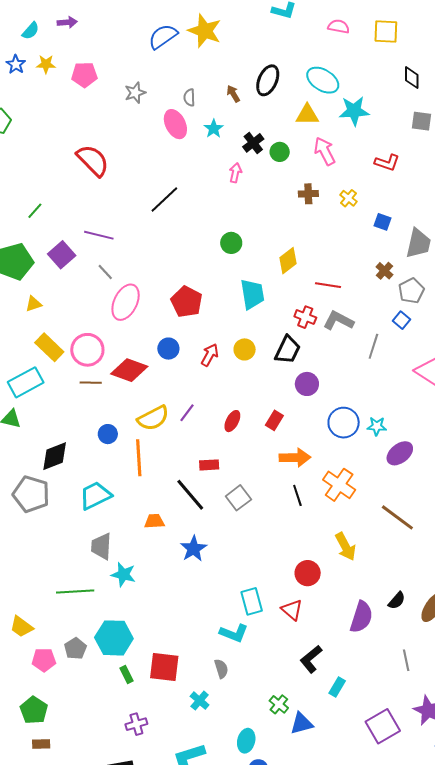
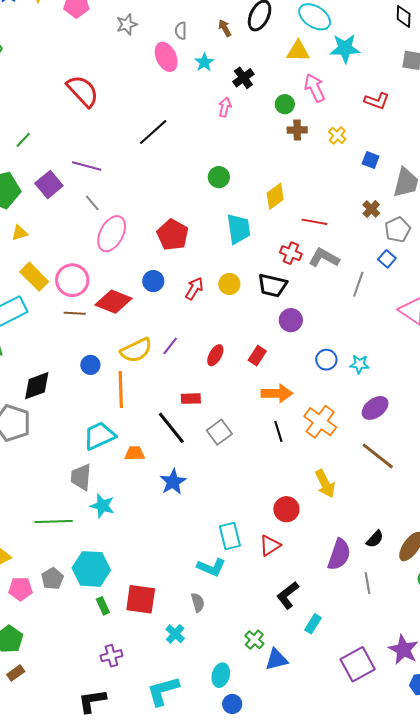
green circle: (280, 152) -> (285, 104), moved
black trapezoid: (288, 350) -> (272, 285), turned 76
blue circle: (344, 423) -> (326, 360), size x0.7
purple ellipse: (400, 453) -> (375, 408), moved
cyan trapezoid: (95, 496) -> (99, 436), moved
red triangle: (292, 610) -> (270, 545), turned 45
gray line: (406, 660) -> (367, 583), moved
brown rectangle: (41, 744) -> (16, 673), turned -36

